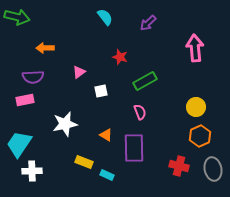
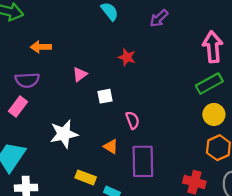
green rectangle: (145, 81) -> (209, 84), moved
pink rectangle: (25, 100) -> (18, 106), turned -42
pink semicircle: (140, 112) -> (133, 120), moved

